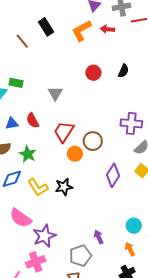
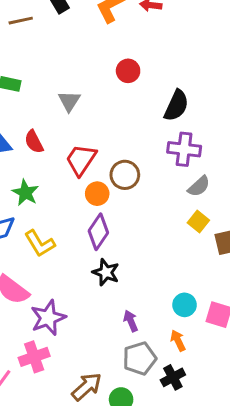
brown line: (22, 41) -> (21, 21), turned -63
black semicircle: (123, 71) -> (176, 106), moved, size x1.5
purple diamond: (113, 175) -> (98, 232), moved
black star: (64, 187) -> (106, 272), moved, turned 30
gray pentagon: (80, 256) -> (140, 358), moved

